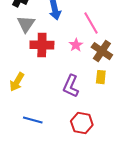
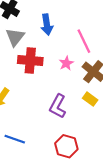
yellow rectangle: (101, 77) -> (90, 99), turned -64

